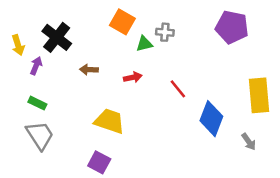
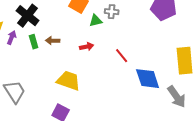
green rectangle: (37, 103) -> (34, 42), moved, turned 48
blue diamond: (211, 119) -> (148, 79), turned -40
gray arrow: (249, 142) -> (177, 97), size x1.6

